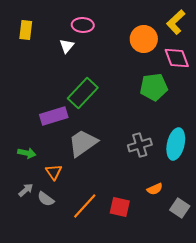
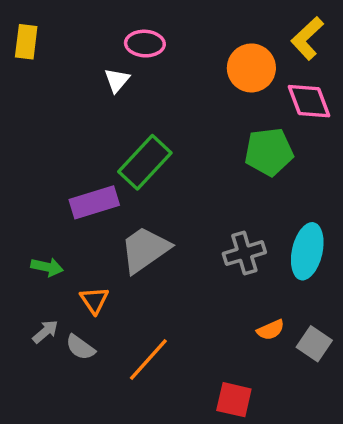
yellow rectangle: (26, 30) -> (26, 42), moved
red square: (120, 207) -> (234, 400), moved
gray square: (180, 208) -> (314, 344), moved

